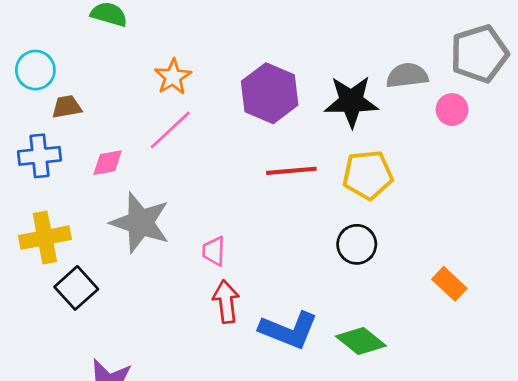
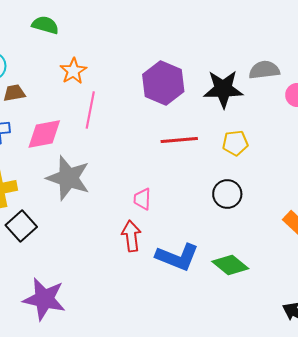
orange star: (173, 77) -> (73, 71), moved
pink line: (170, 130) -> (90, 110), turned -36
pink diamond: (108, 163) -> (44, 134), size x1.5
yellow pentagon: (368, 175) -> (235, 143), size x0.7
pink trapezoid: (214, 251) -> (142, 199), moved

